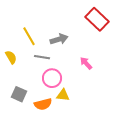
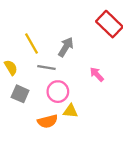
gray arrow: (59, 39) -> (66, 47), turned -42
gray square: (19, 94) -> (20, 94), moved

